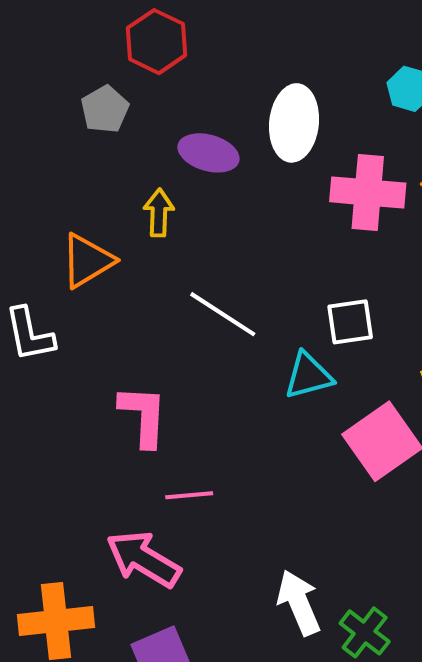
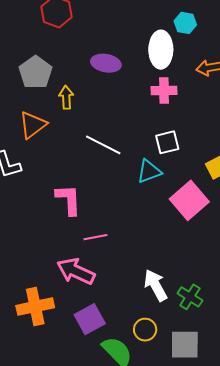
gray pentagon: (105, 109) -> (36, 72), moved, size x1.4
white ellipse: (294, 123) -> (161, 50), moved
purple ellipse: (208, 153) -> (106, 63), moved
pink cross: (368, 192) -> (164, 90), moved, size x0.7

